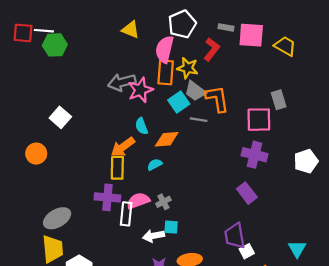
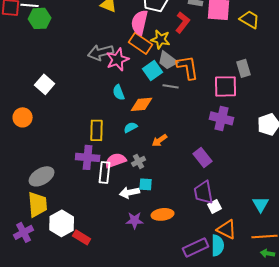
orange rectangle: (166, 72) -> (141, 43), turned -60
orange arrow: (123, 147) -> (160, 140), moved, size x0.7
purple rectangle: (247, 193) -> (203, 157), moved

